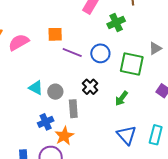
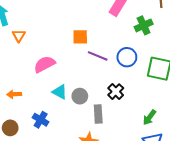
pink semicircle: (19, 42) -> (44, 64), moved
green arrow: (121, 98) -> (149, 117), moved
blue cross: (46, 122) -> (41, 120), moved, turned -35

